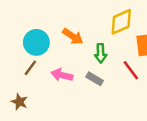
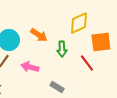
gray rectangle: (95, 79) -> (57, 87), moved

